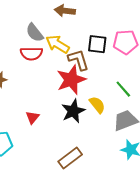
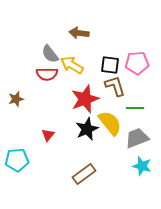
brown L-shape: (78, 60) -> (115, 86), moved
green line: (123, 89) -> (135, 108), turned -48
yellow semicircle: (97, 105) -> (110, 123), size x1.5

